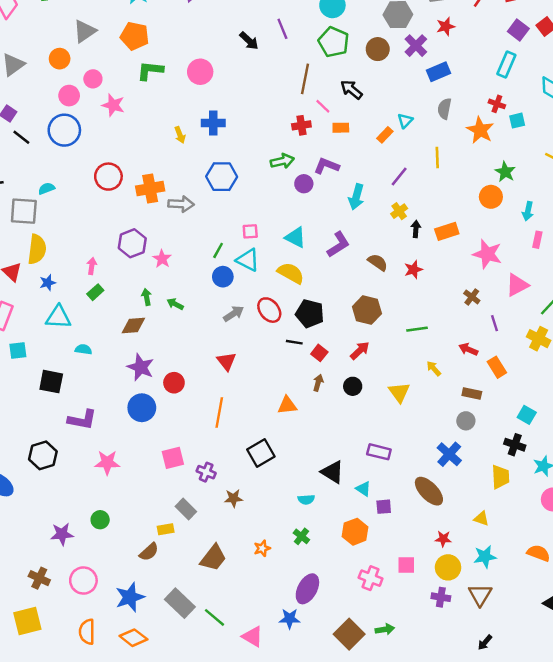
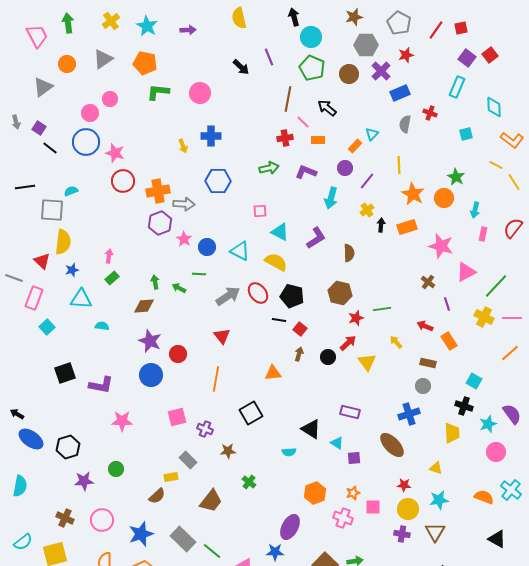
orange circle: (60, 59) -> (67, 64), moved
red cross: (497, 104) -> (430, 113), moved
pink star: (113, 105) -> (115, 153), moved
orange star: (480, 130) -> (413, 194), moved
purple circle: (304, 184) -> (345, 168), moved
pink square: (250, 231) -> (260, 211), moved
purple hexagon: (132, 243) -> (160, 223), moved
green line: (218, 250) -> (199, 274), moved, turned 64
pink star: (162, 259) -> (184, 239), moved
brown semicircle: (378, 262) -> (349, 253), turned 54
red star: (413, 270) -> (356, 318), moved
blue circle: (223, 277) -> (207, 247), moved
gray arrow: (234, 314) -> (228, 296), size x1.4
cyan square: (18, 351) -> (47, 327), turned -35
red arrow: (360, 351) -> (348, 343), moved
black square: (51, 382) -> (65, 373), moved, turned -30
blue cross: (449, 454) -> (409, 414), turned 30
black hexagon: (43, 455) -> (68, 447), moved
orange hexagon: (355, 532) -> (315, 493), moved
green cross: (301, 536) -> (249, 482), moved
orange star: (262, 548) -> (353, 493), moved

